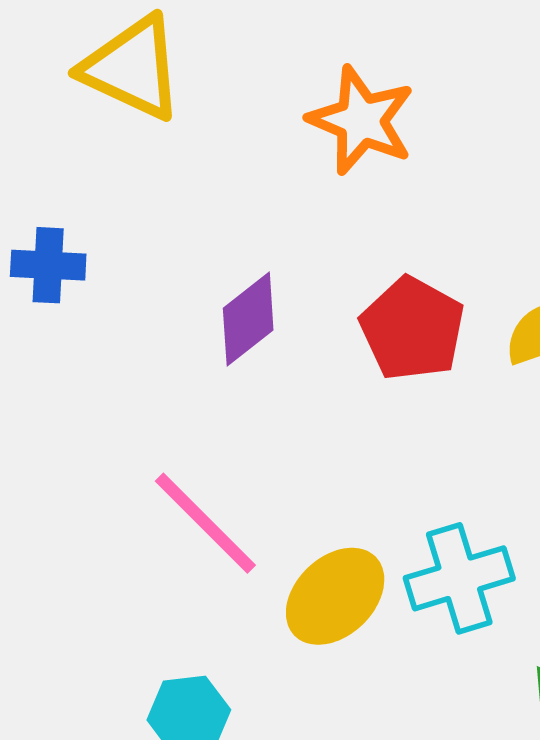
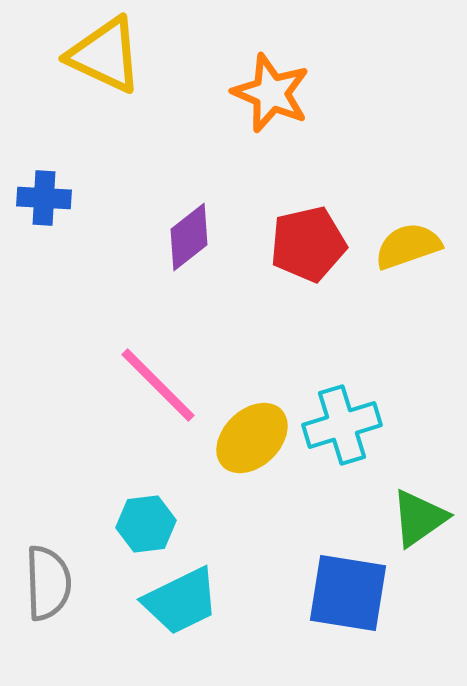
red pentagon: (412, 329) -> (308, 244), turned 30

